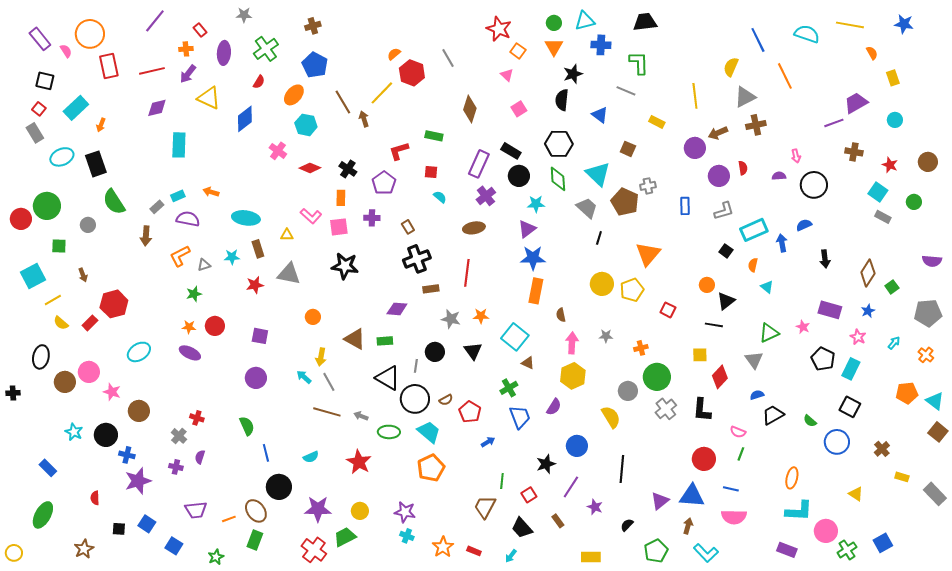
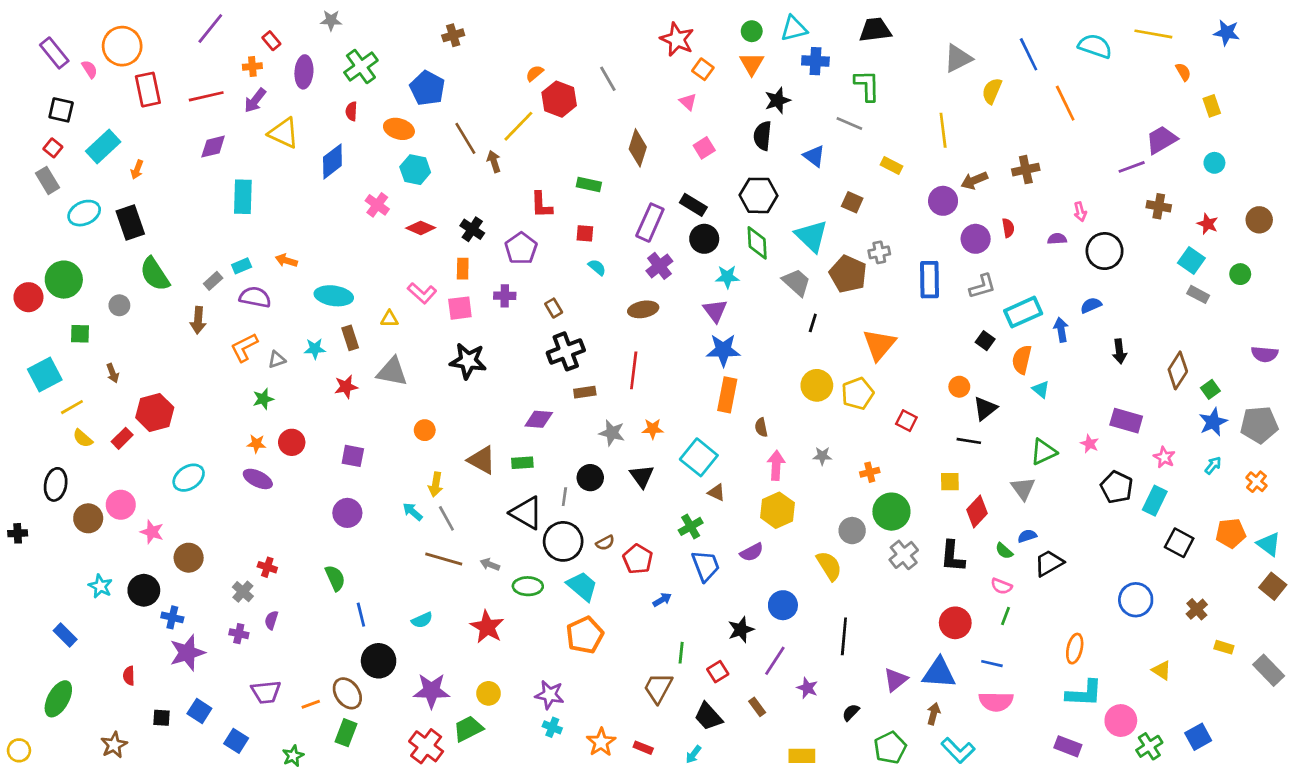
brown cross: (313, 26) -> (453, 35), moved
red semicircle: (259, 82) -> (351, 111), turned 152
orange ellipse: (294, 95) -> (399, 129), turned 65
gray triangle: (745, 97) -> (958, 58), moved
red L-shape: (399, 151) -> (541, 205), turned -75
blue rectangle: (685, 206) -> (929, 280), size x1.5
purple triangle: (527, 229) -> (715, 311), turned -30
orange semicircle: (753, 265) -> (1022, 360), size x1.5
blue star: (868, 311) -> (1213, 422), moved, size x1.5
purple semicircle: (554, 407) -> (752, 552), turned 30
black square: (850, 407) -> (1179, 543), moved
green semicircle: (810, 421) -> (1004, 551), moved

